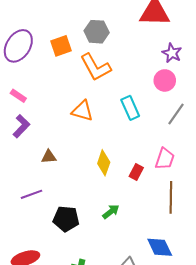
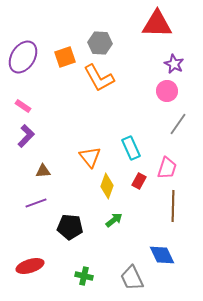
cyan rectangle: (130, 108) -> (131, 148), moved
orange triangle: (82, 111) -> (90, 157), moved, turned 35
brown triangle: (49, 157) -> (43, 171), moved
yellow diamond: (104, 163) -> (107, 186), moved

